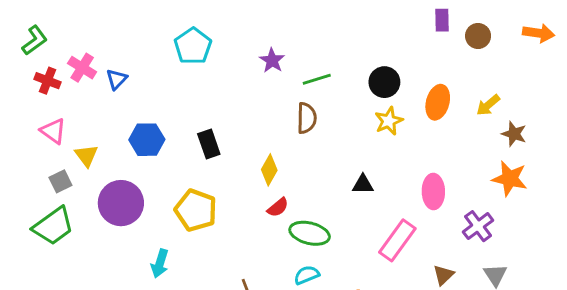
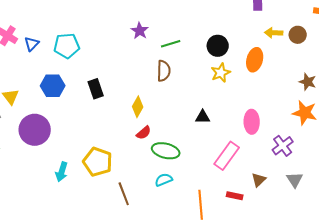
brown circle: (478, 36) -> (298, 35), moved
cyan pentagon: (193, 46) -> (67, 46), moved, turned 30
yellow arrow: (488, 105) -> (274, 33), moved, turned 42
yellow pentagon: (196, 210) -> (98, 162), moved

